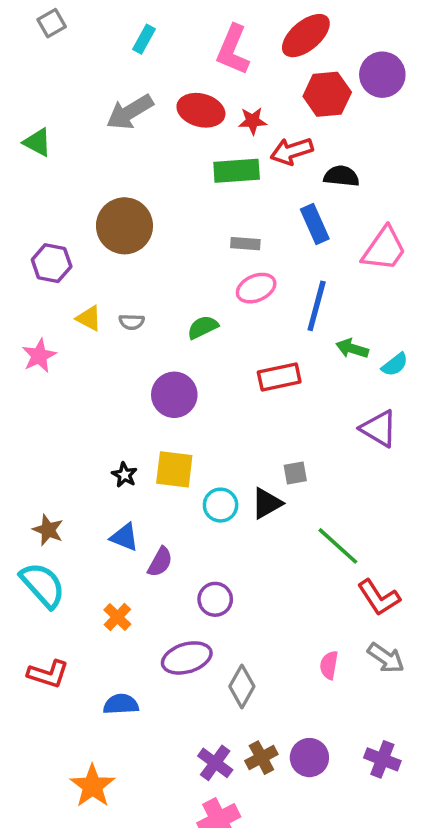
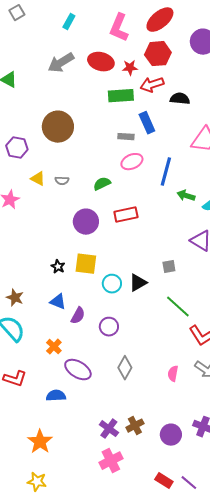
red hexagon: (327, 94) -> (158, 54), moved
blue rectangle: (315, 224) -> (147, 123), moved
red rectangle: (279, 377) -> (126, 215), moved
gray square: (295, 473) -> (169, 267), moved
purple circle: (215, 599) -> (109, 327), moved
purple ellipse: (187, 658) -> (78, 370), moved, turned 48
gray diamond: (242, 686) -> (125, 368), moved
purple circle: (309, 758) -> (171, 435), moved

